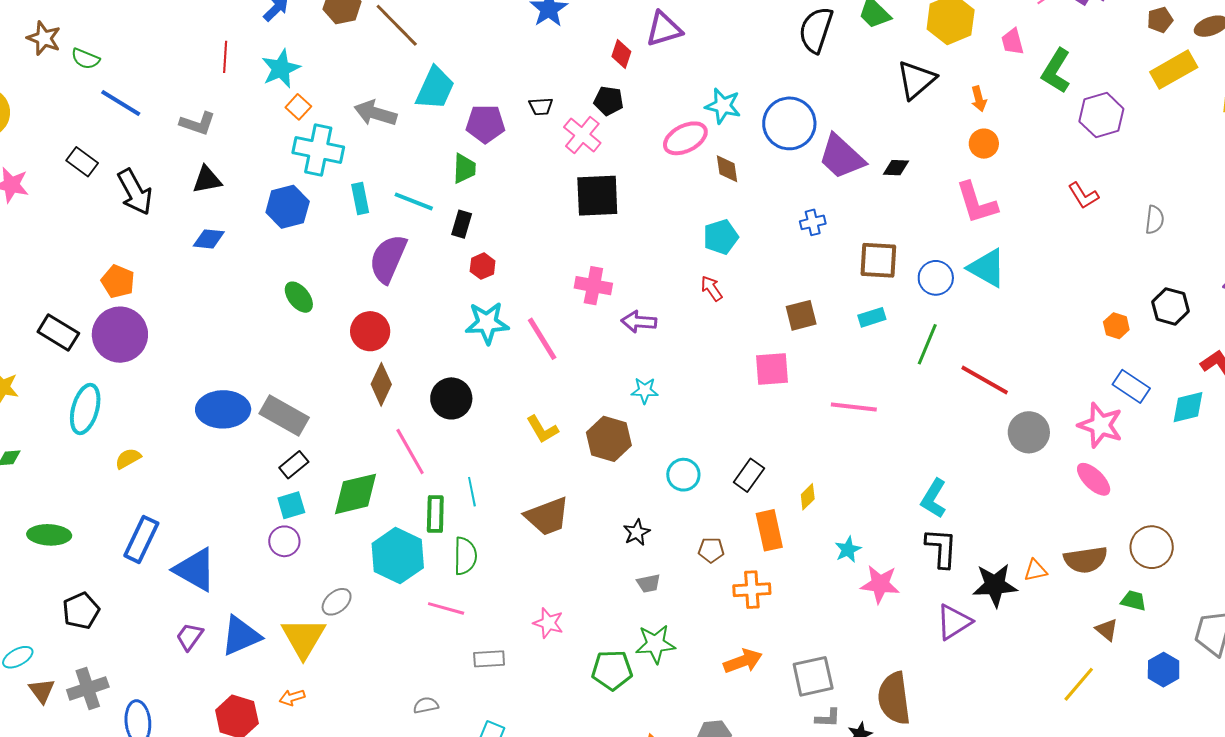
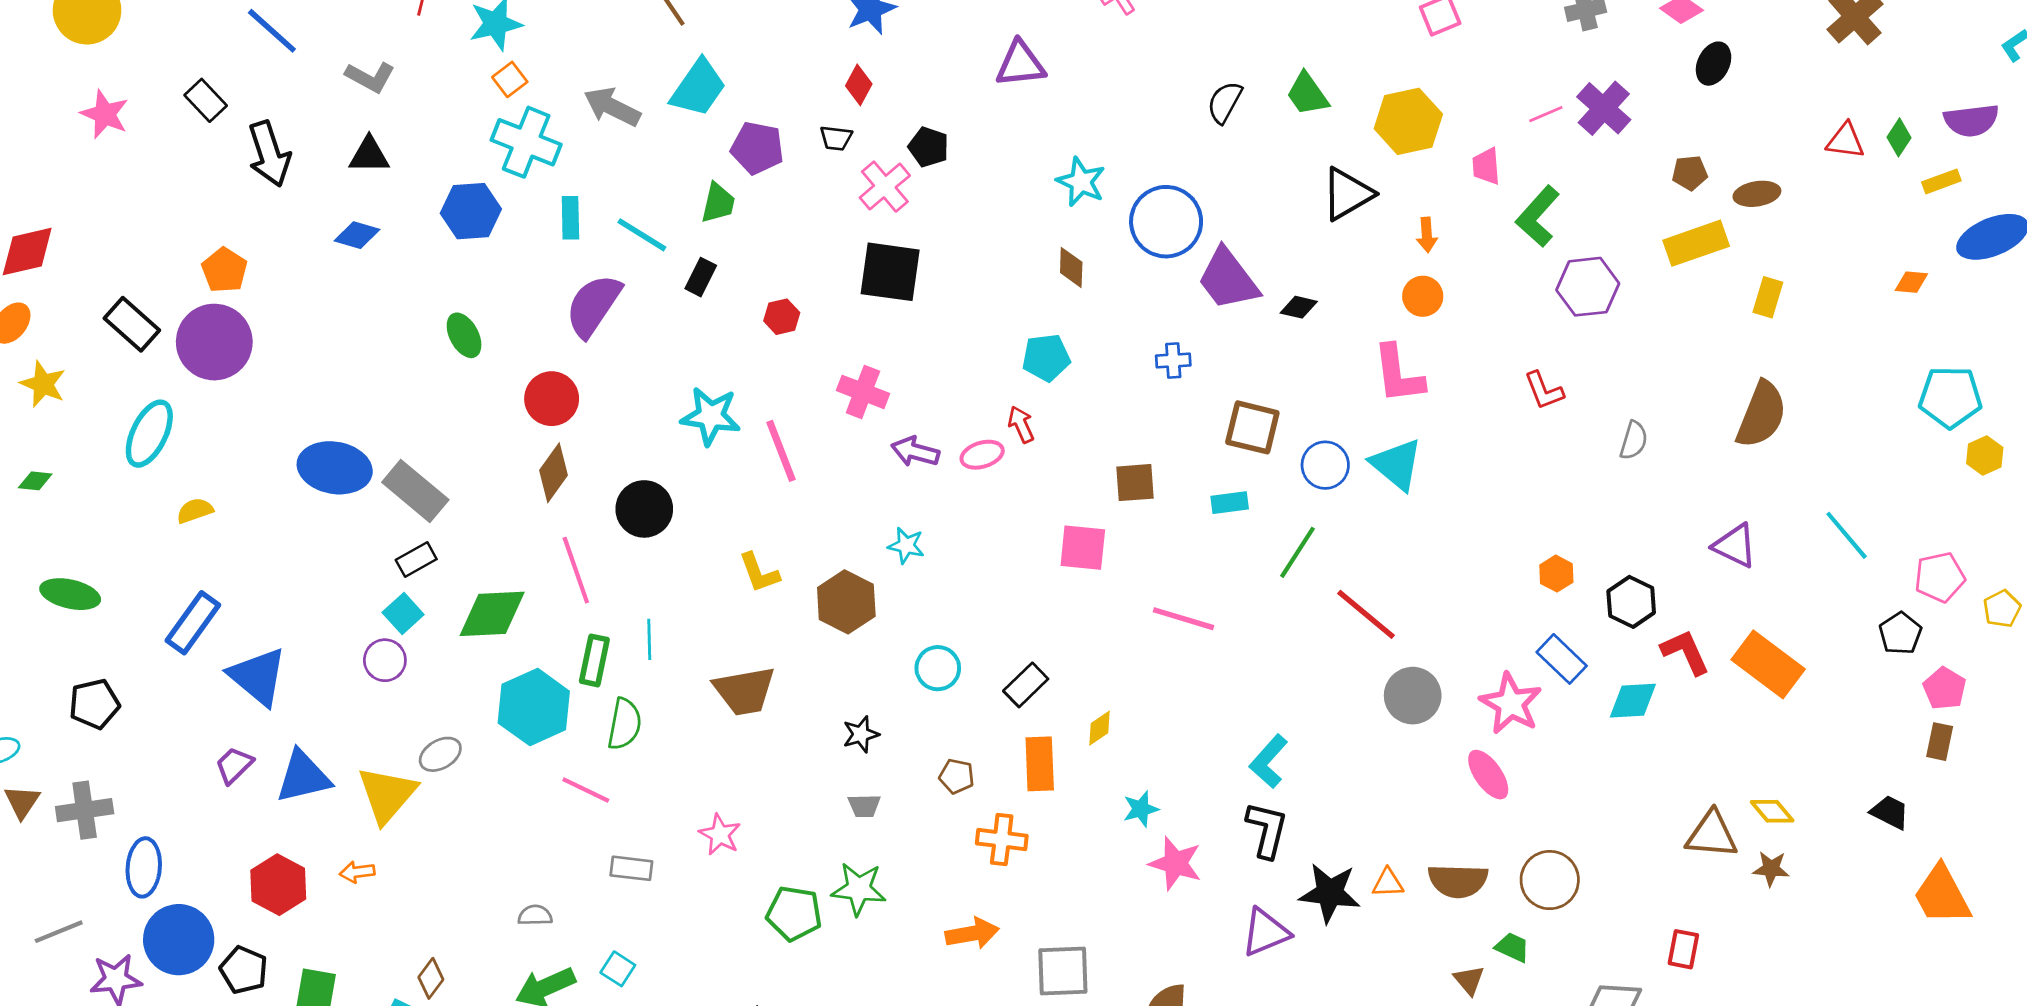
black semicircle: (816, 30) -> (1225, 102), size x0.7
red diamond: (621, 54) -> (859, 85), moved
pink ellipse: (685, 138) -> (982, 455), moved, size x0.7
red hexagon: (483, 266) -> (782, 317), moved
black hexagon: (1171, 306) -> (1631, 602), moved
cyan square: (291, 505) -> (403, 613), turned -36

